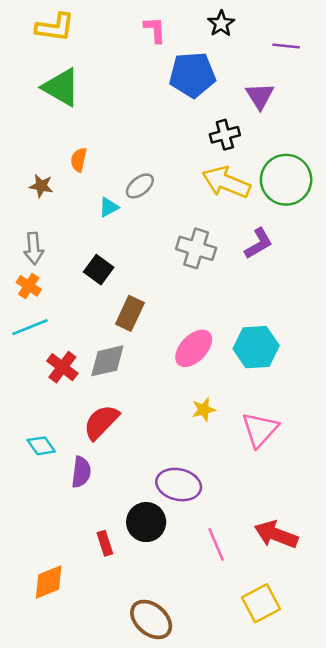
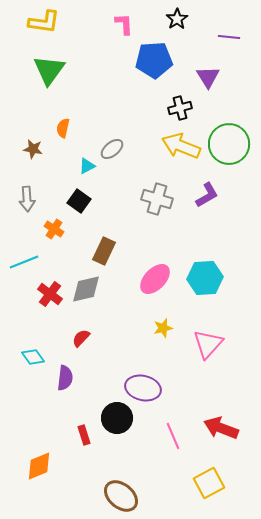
green triangle: (61, 87) -> (49, 70), turned 36
black square: (99, 270) -> (79, 201), moved
orange cross: (29, 286) -> (54, 229), moved
red semicircle: (101, 422) -> (81, 338), size x0.6

